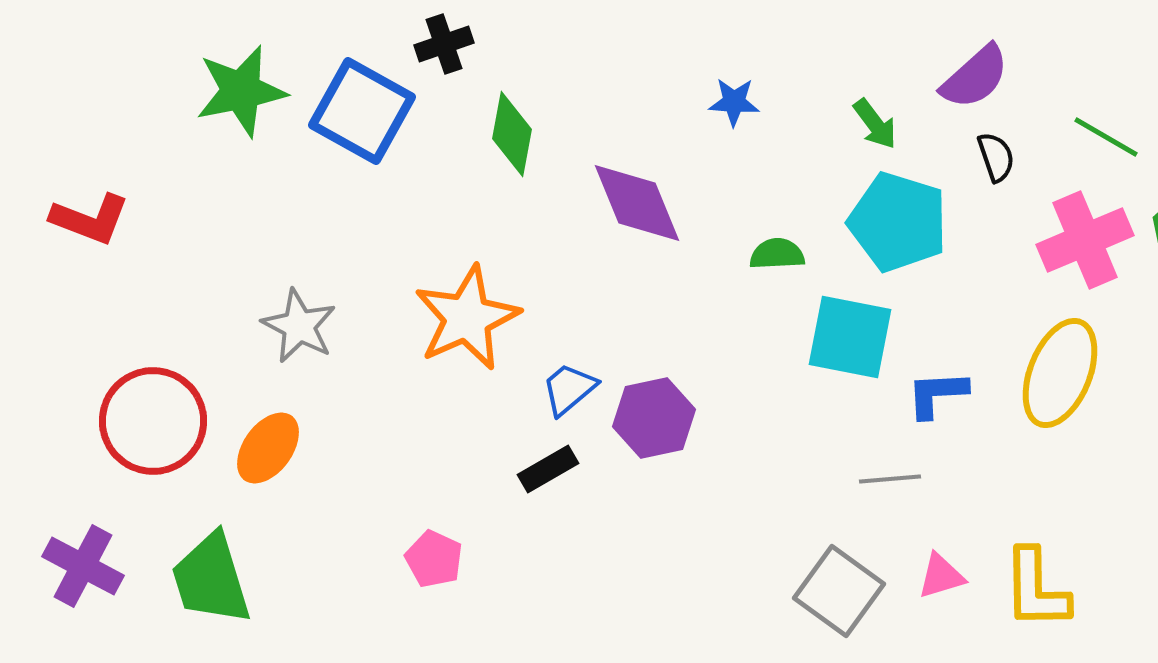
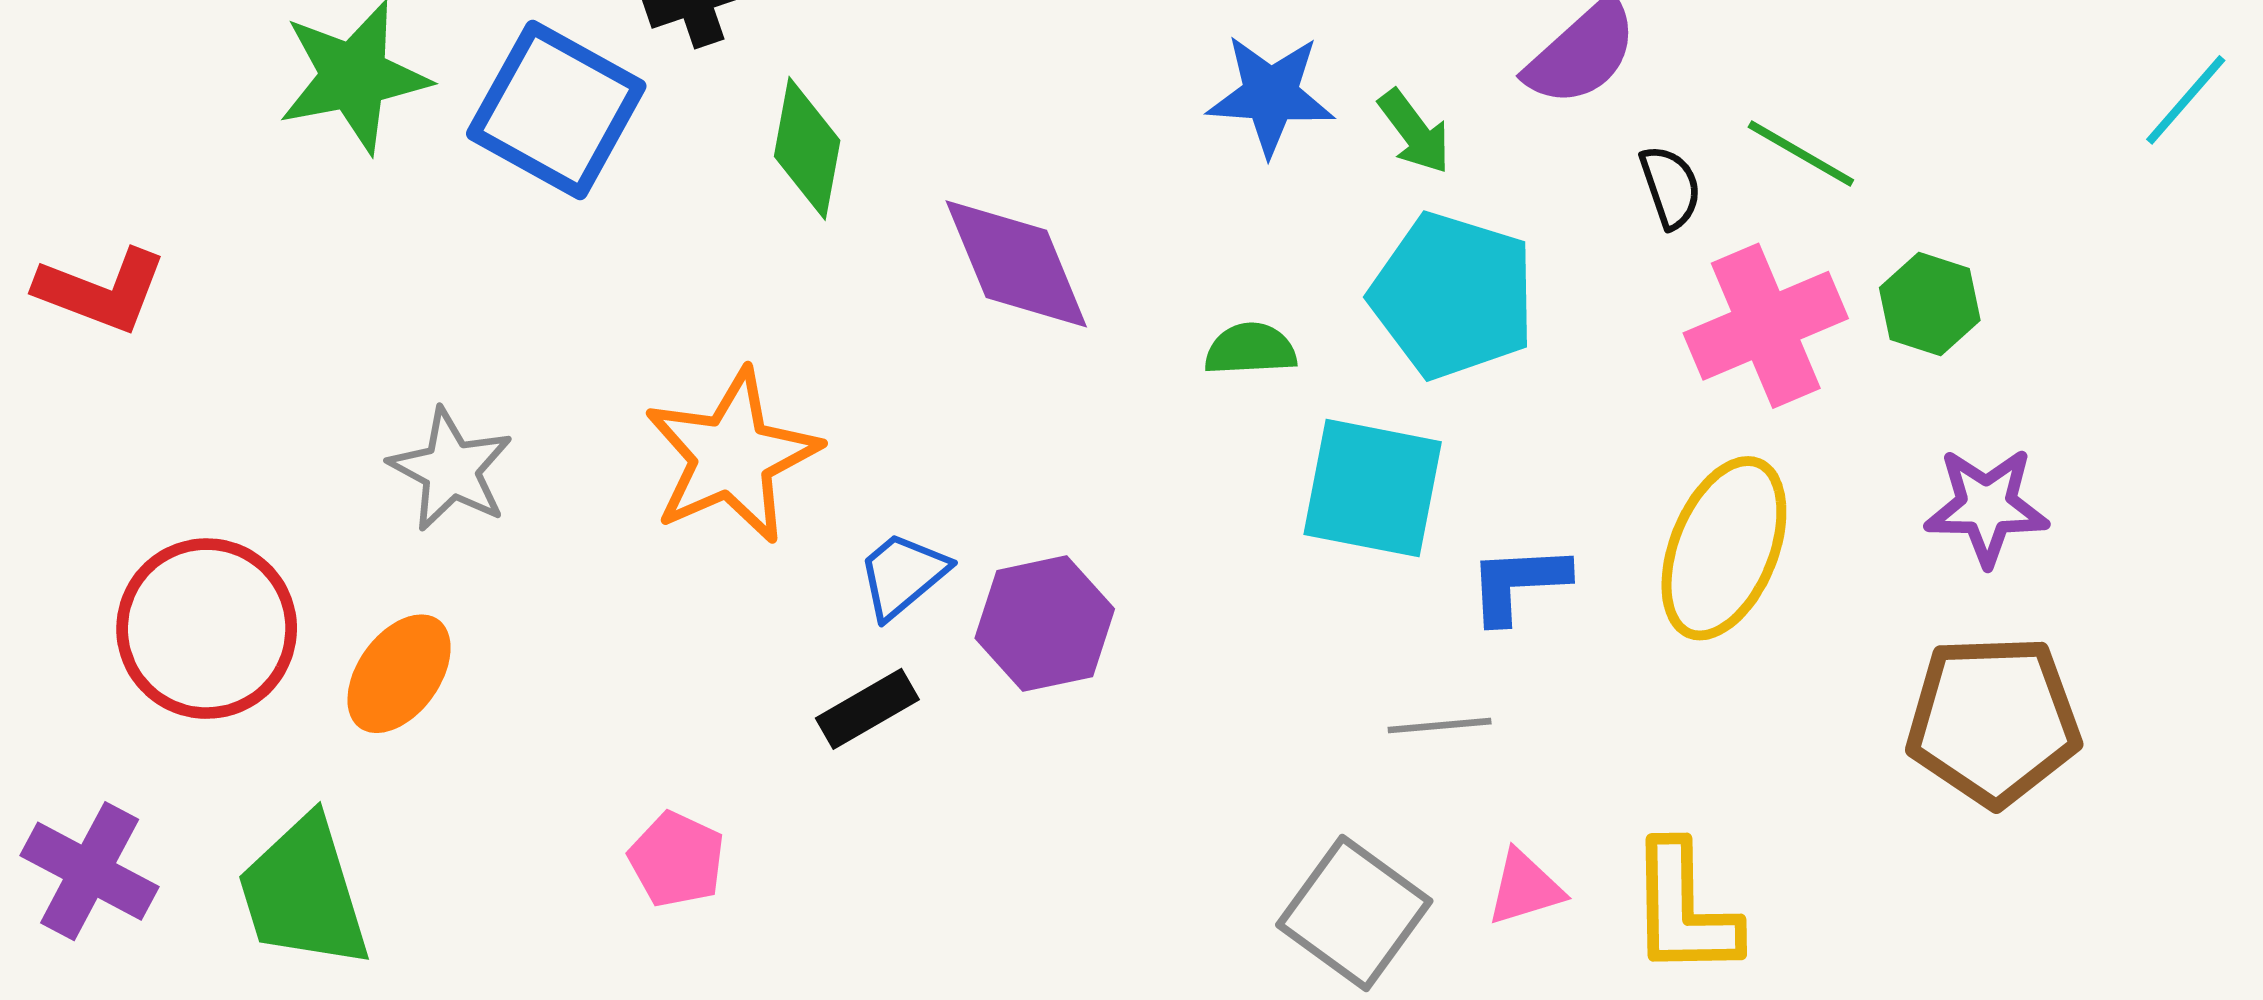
blue star: (734, 102) -> (1271, 95), moved, size x1.5
black semicircle: (996, 157) -> (1670, 187), moved

